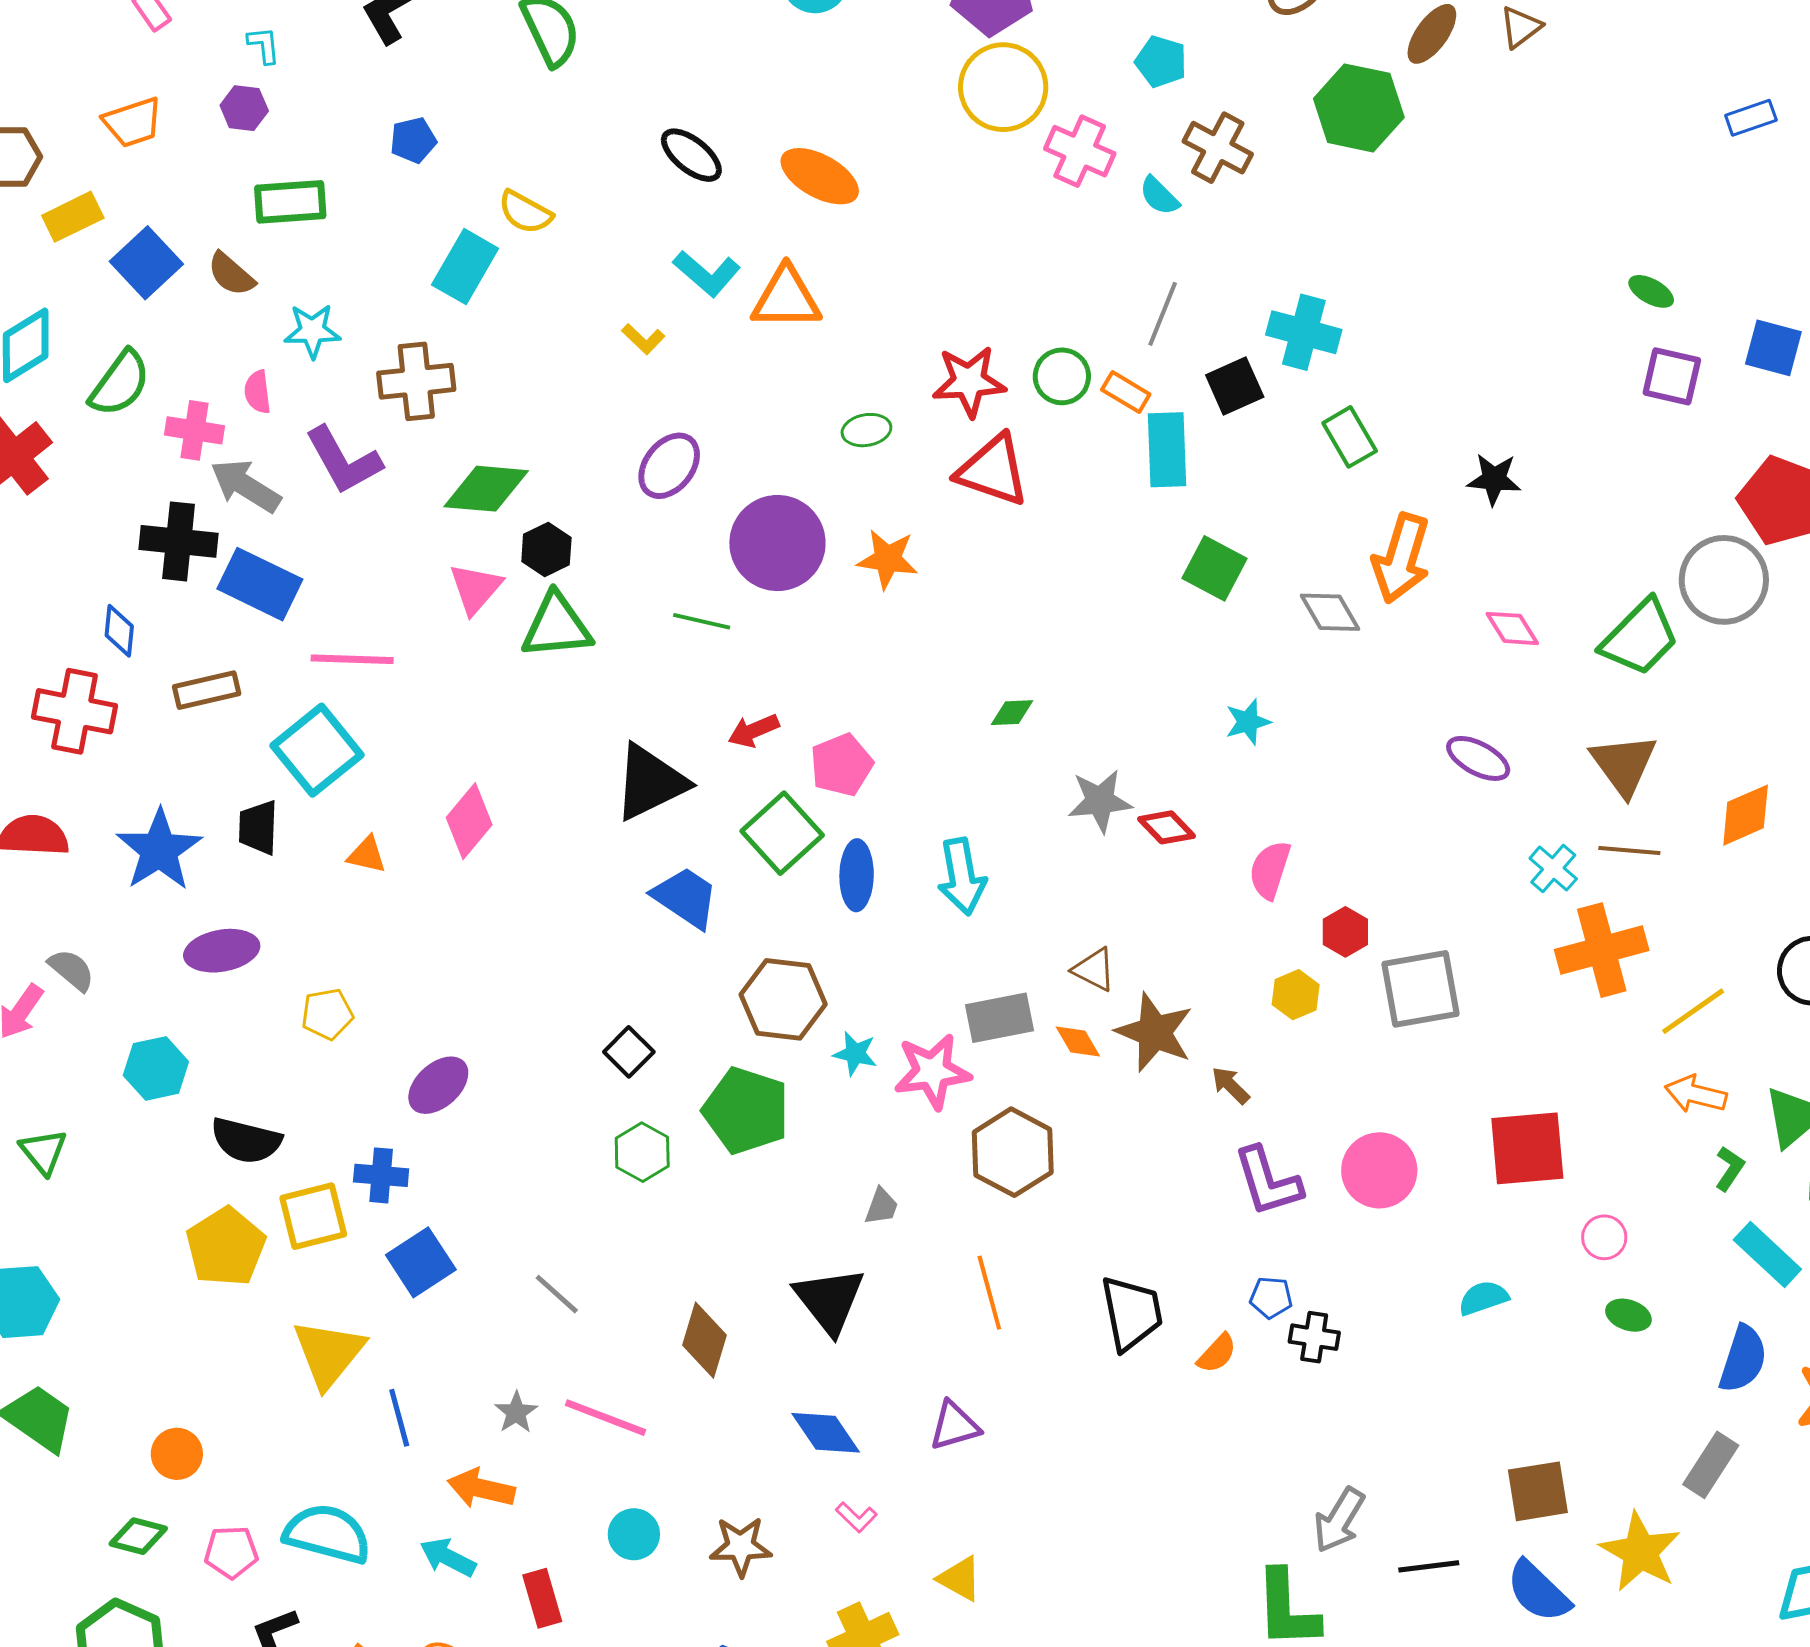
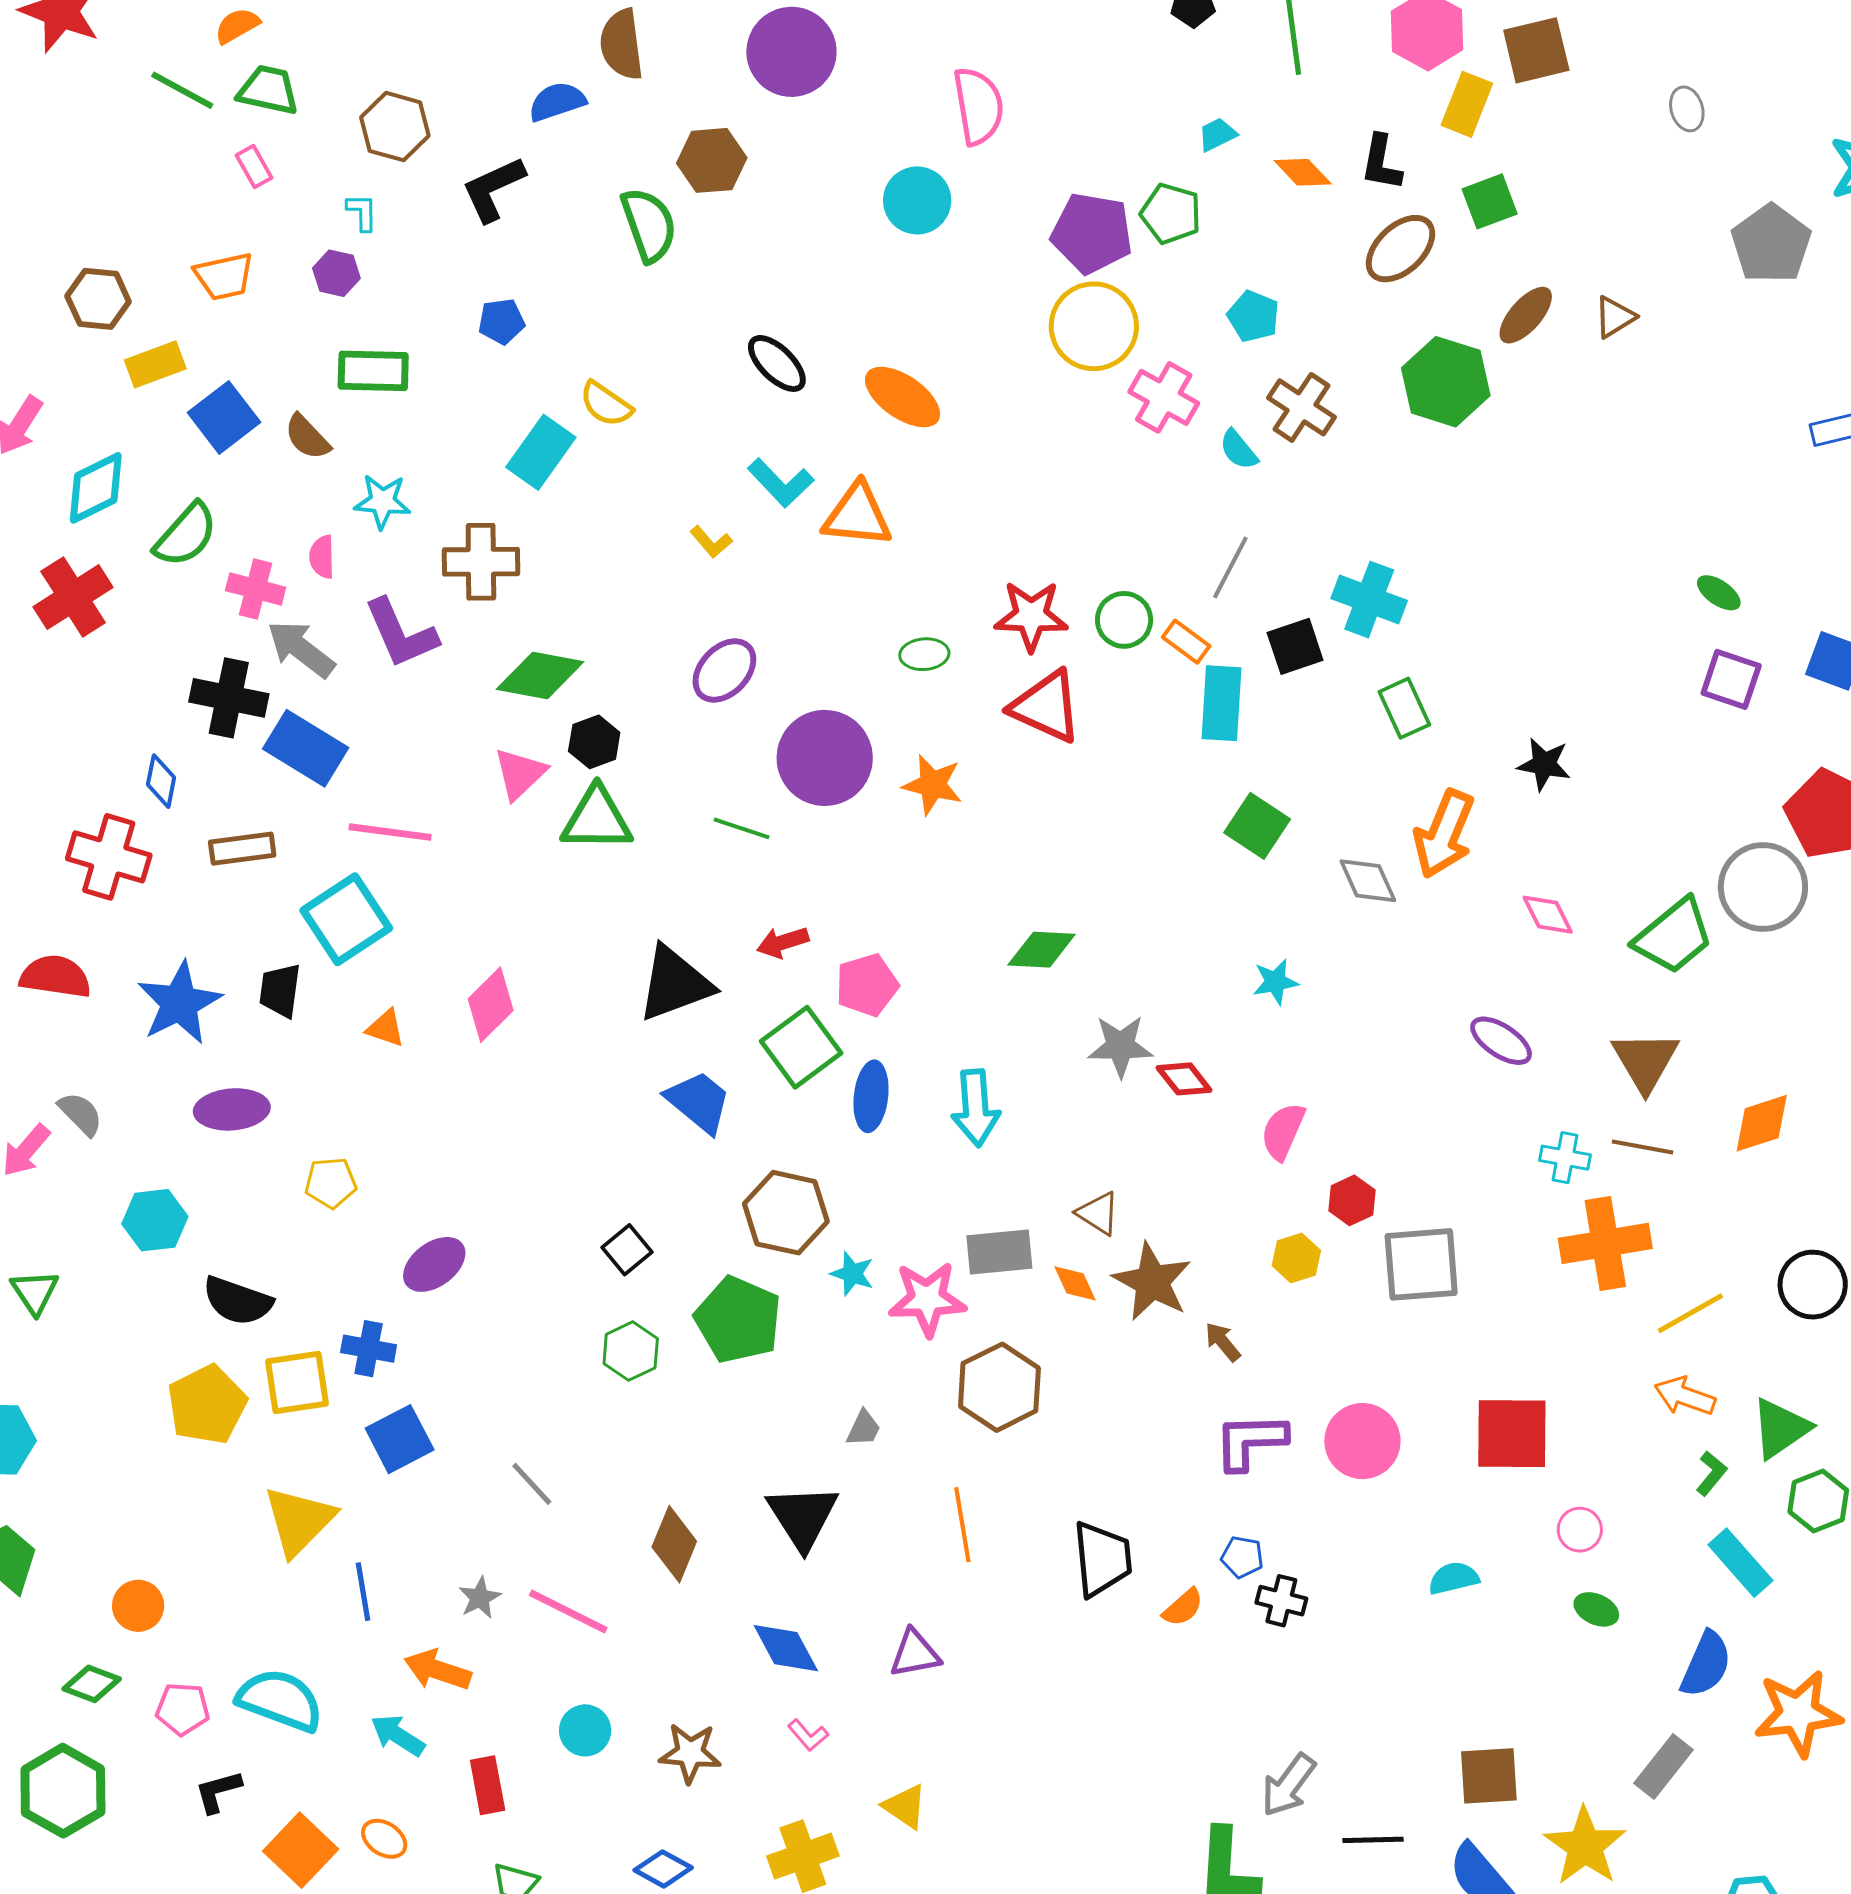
green diamond: (1012, 713) -> (1042, 950), size x1.5
cyan cross: (1553, 869) -> (1565, 1158), turned -36
purple L-shape: (1268, 1181) -> (1250, 1441), turned 100

